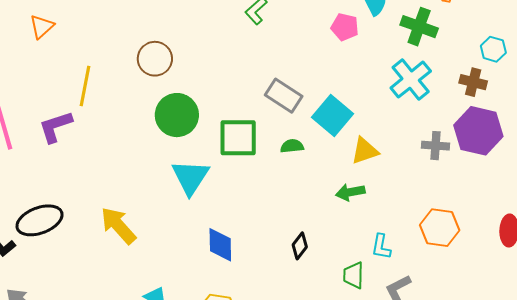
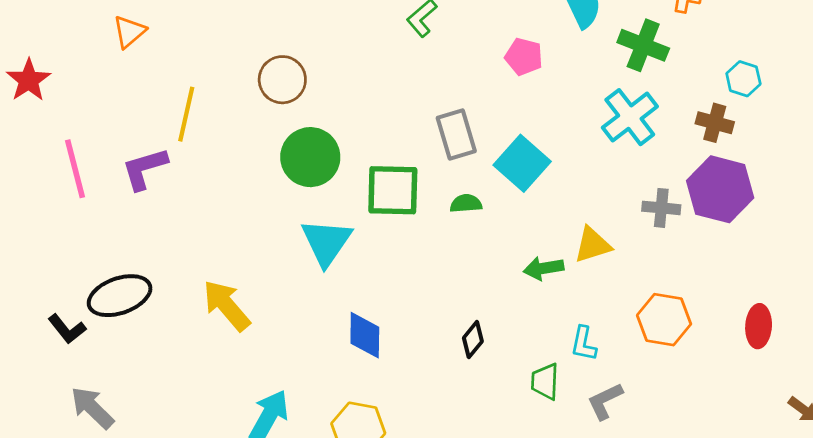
pink pentagon: (345, 27) -> (524, 57), moved
gray rectangle: (284, 96) -> (456, 135), turned 39
yellow triangle: (365, 151) -> (593, 245), moved

